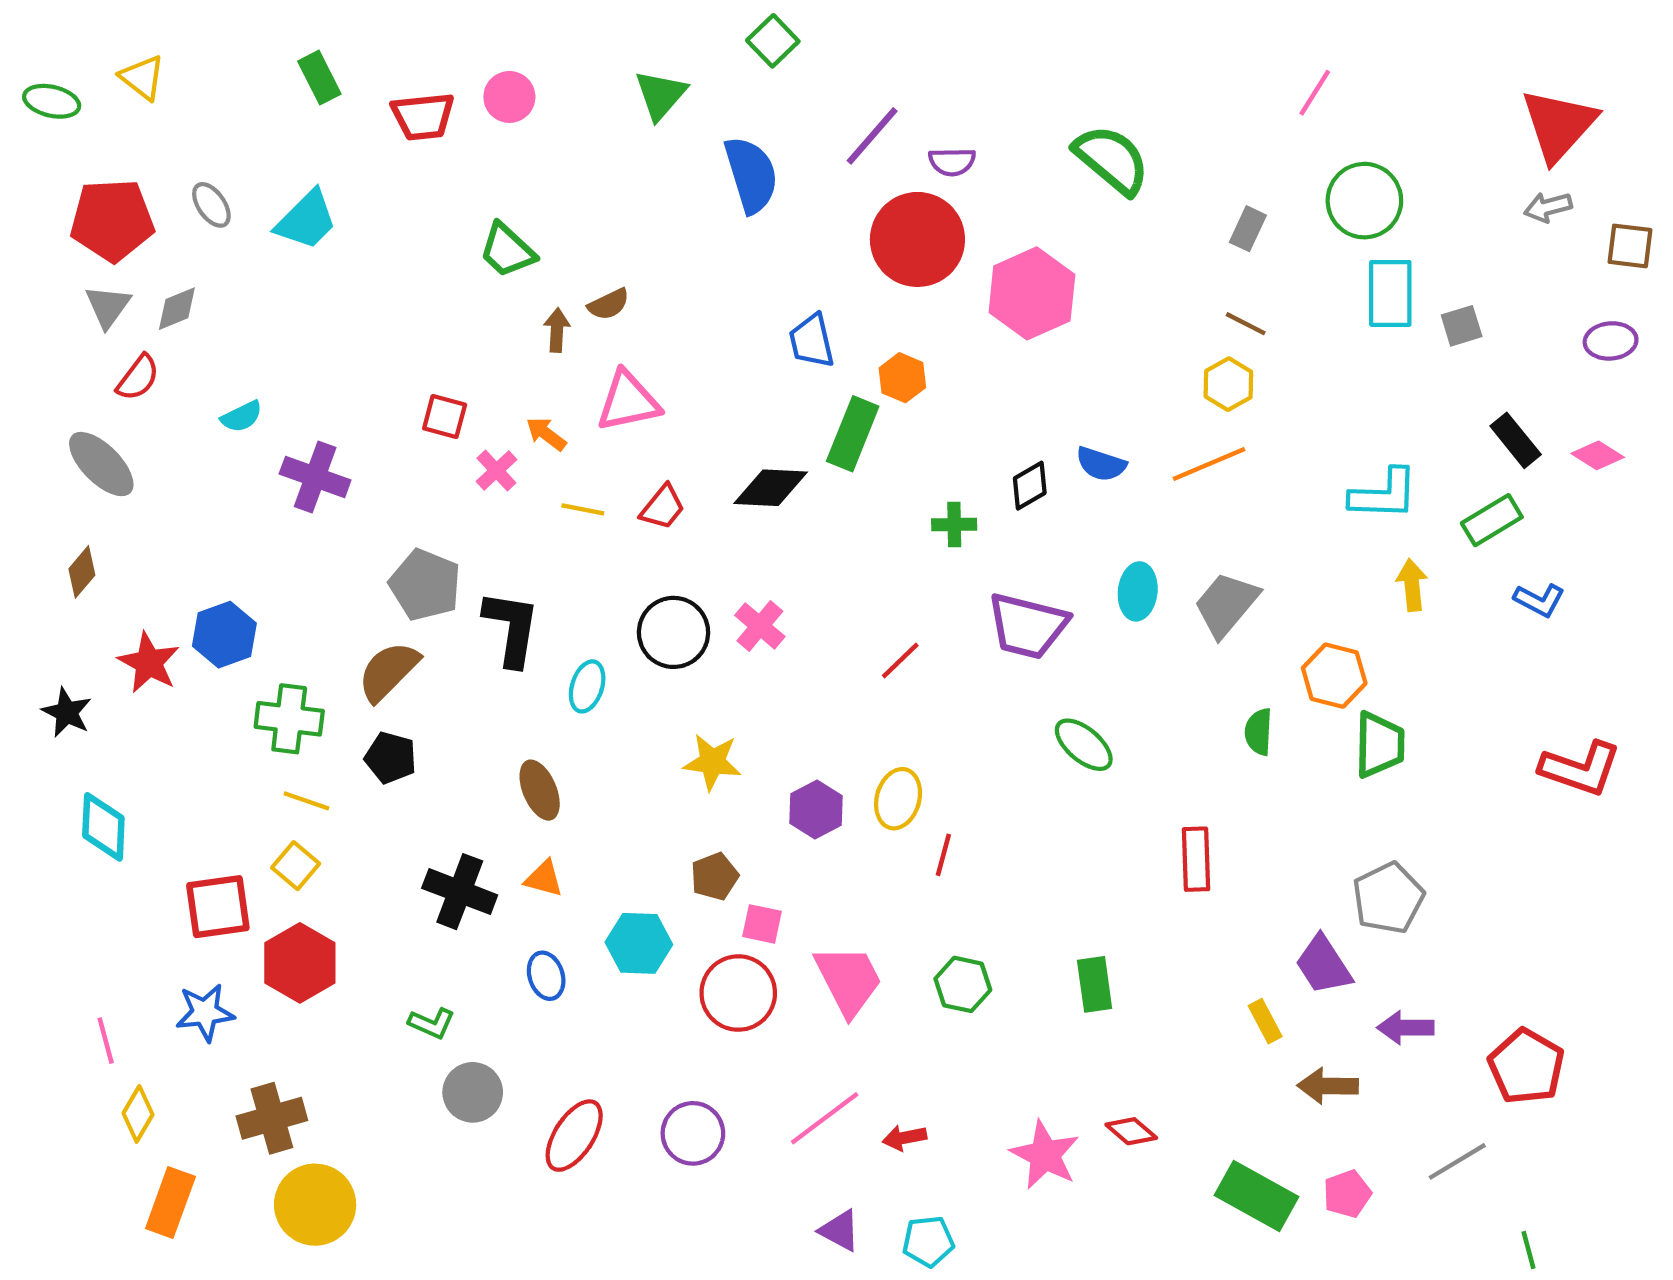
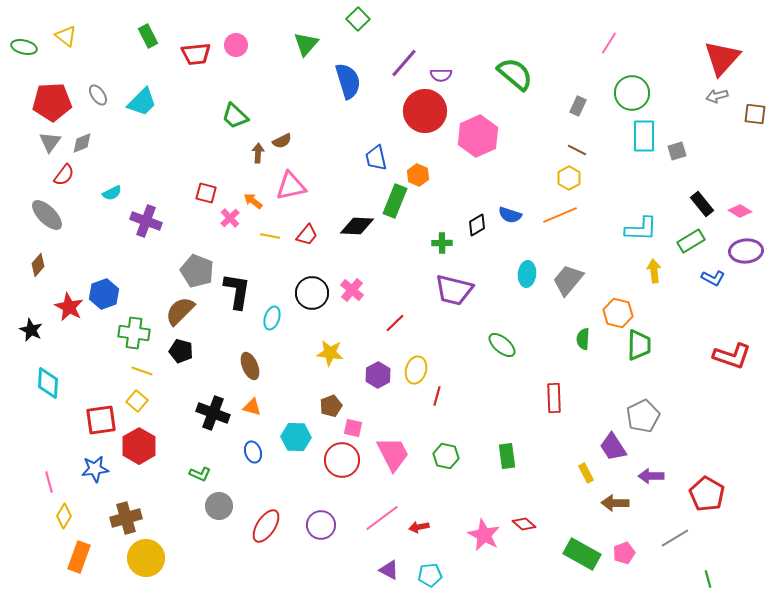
purple ellipse: (1611, 341) -> (746, 251), moved, size x1.4
purple trapezoid: (1028, 626) -> (454, 290), moved
red line: (900, 661) -> (395, 323), moved

